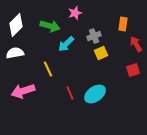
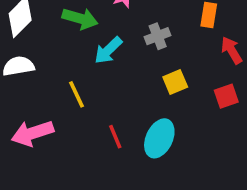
yellow square: (101, 53) -> (175, 82), moved
cyan ellipse: (95, 94) -> (159, 138), turned -30

